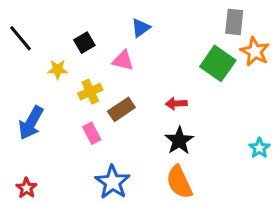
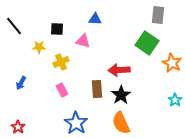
blue triangle: (141, 28) -> (95, 19), turned 40
black square: (84, 43) -> (57, 29), turned 32
orange star: (255, 52) -> (172, 63), moved
red arrow: (176, 103) -> (119, 70), size x1.5
brown rectangle: (121, 109) -> (97, 89), moved, turned -60
blue arrow: (31, 123) -> (21, 83), size x0.6

